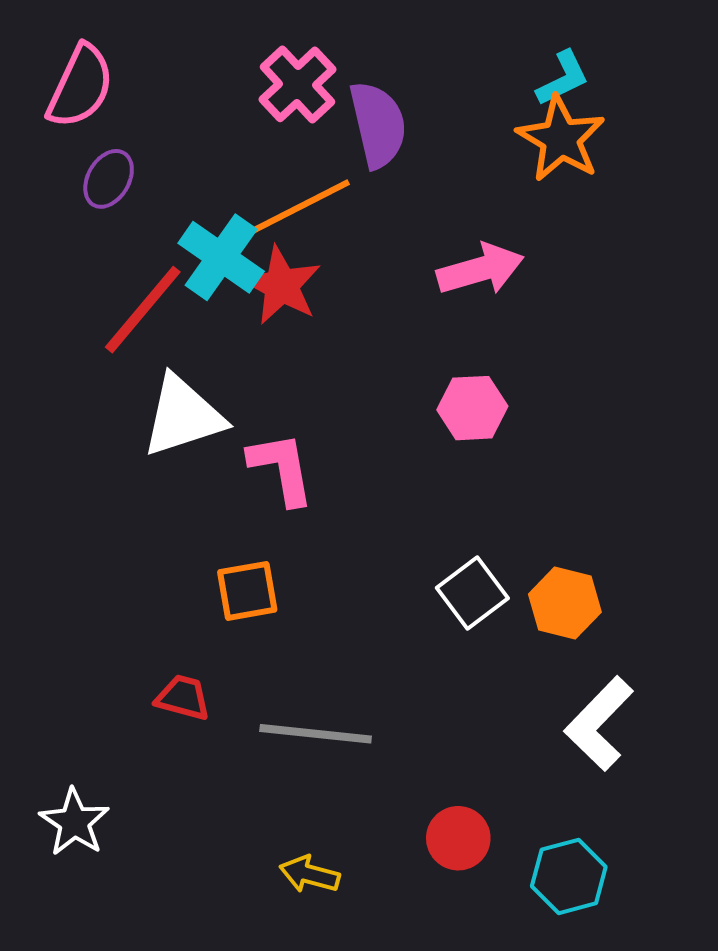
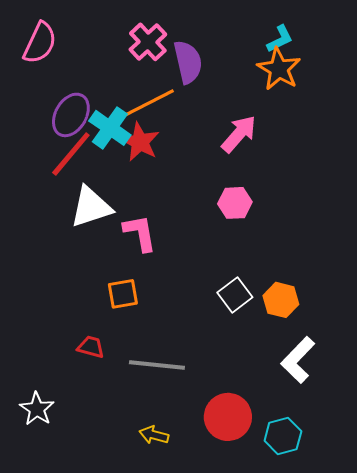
purple ellipse: (109, 179) -> (71, 115), moved, size x1.5
pink arrow: (480, 269) -> (239, 134), turned -33
red circle: (458, 838) -> (228, 417), size x1.5

